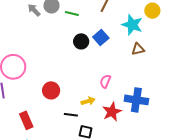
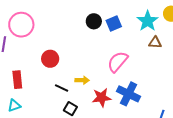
brown triangle: (138, 49) -> (155, 43), moved
pink semicircle: (105, 81) -> (118, 62), moved, size x1.6

